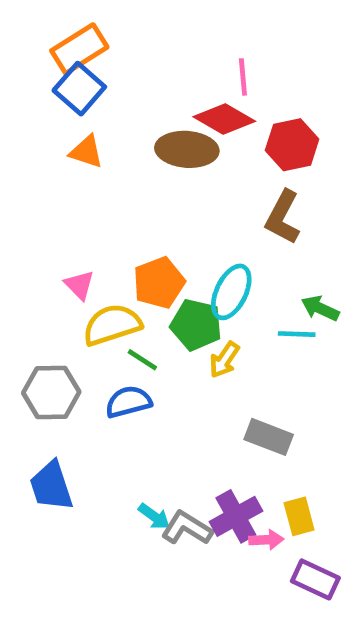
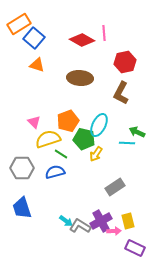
orange rectangle: (79, 49) -> (19, 24), moved
red diamond: (224, 119) -> (82, 40), moved
brown ellipse: (187, 149) -> (80, 78), moved
gray rectangle: (269, 437) -> (115, 187), turned -54

